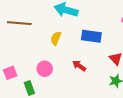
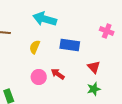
pink circle: (45, 69) -> (39, 77), moved

